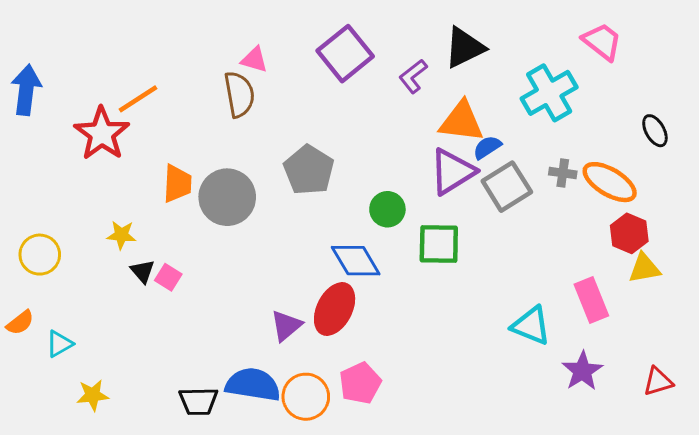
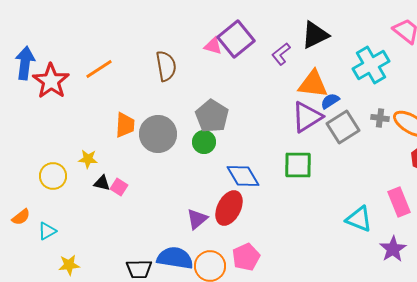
pink triangle: (254, 60) -> (213, 46), moved
red star: (102, 134) -> (51, 81), moved
green circle: (387, 209) -> (204, 142), moved
yellow circle: (40, 255) -> (53, 176), moved
black triangle: (143, 271) -> (102, 183), turned -36

